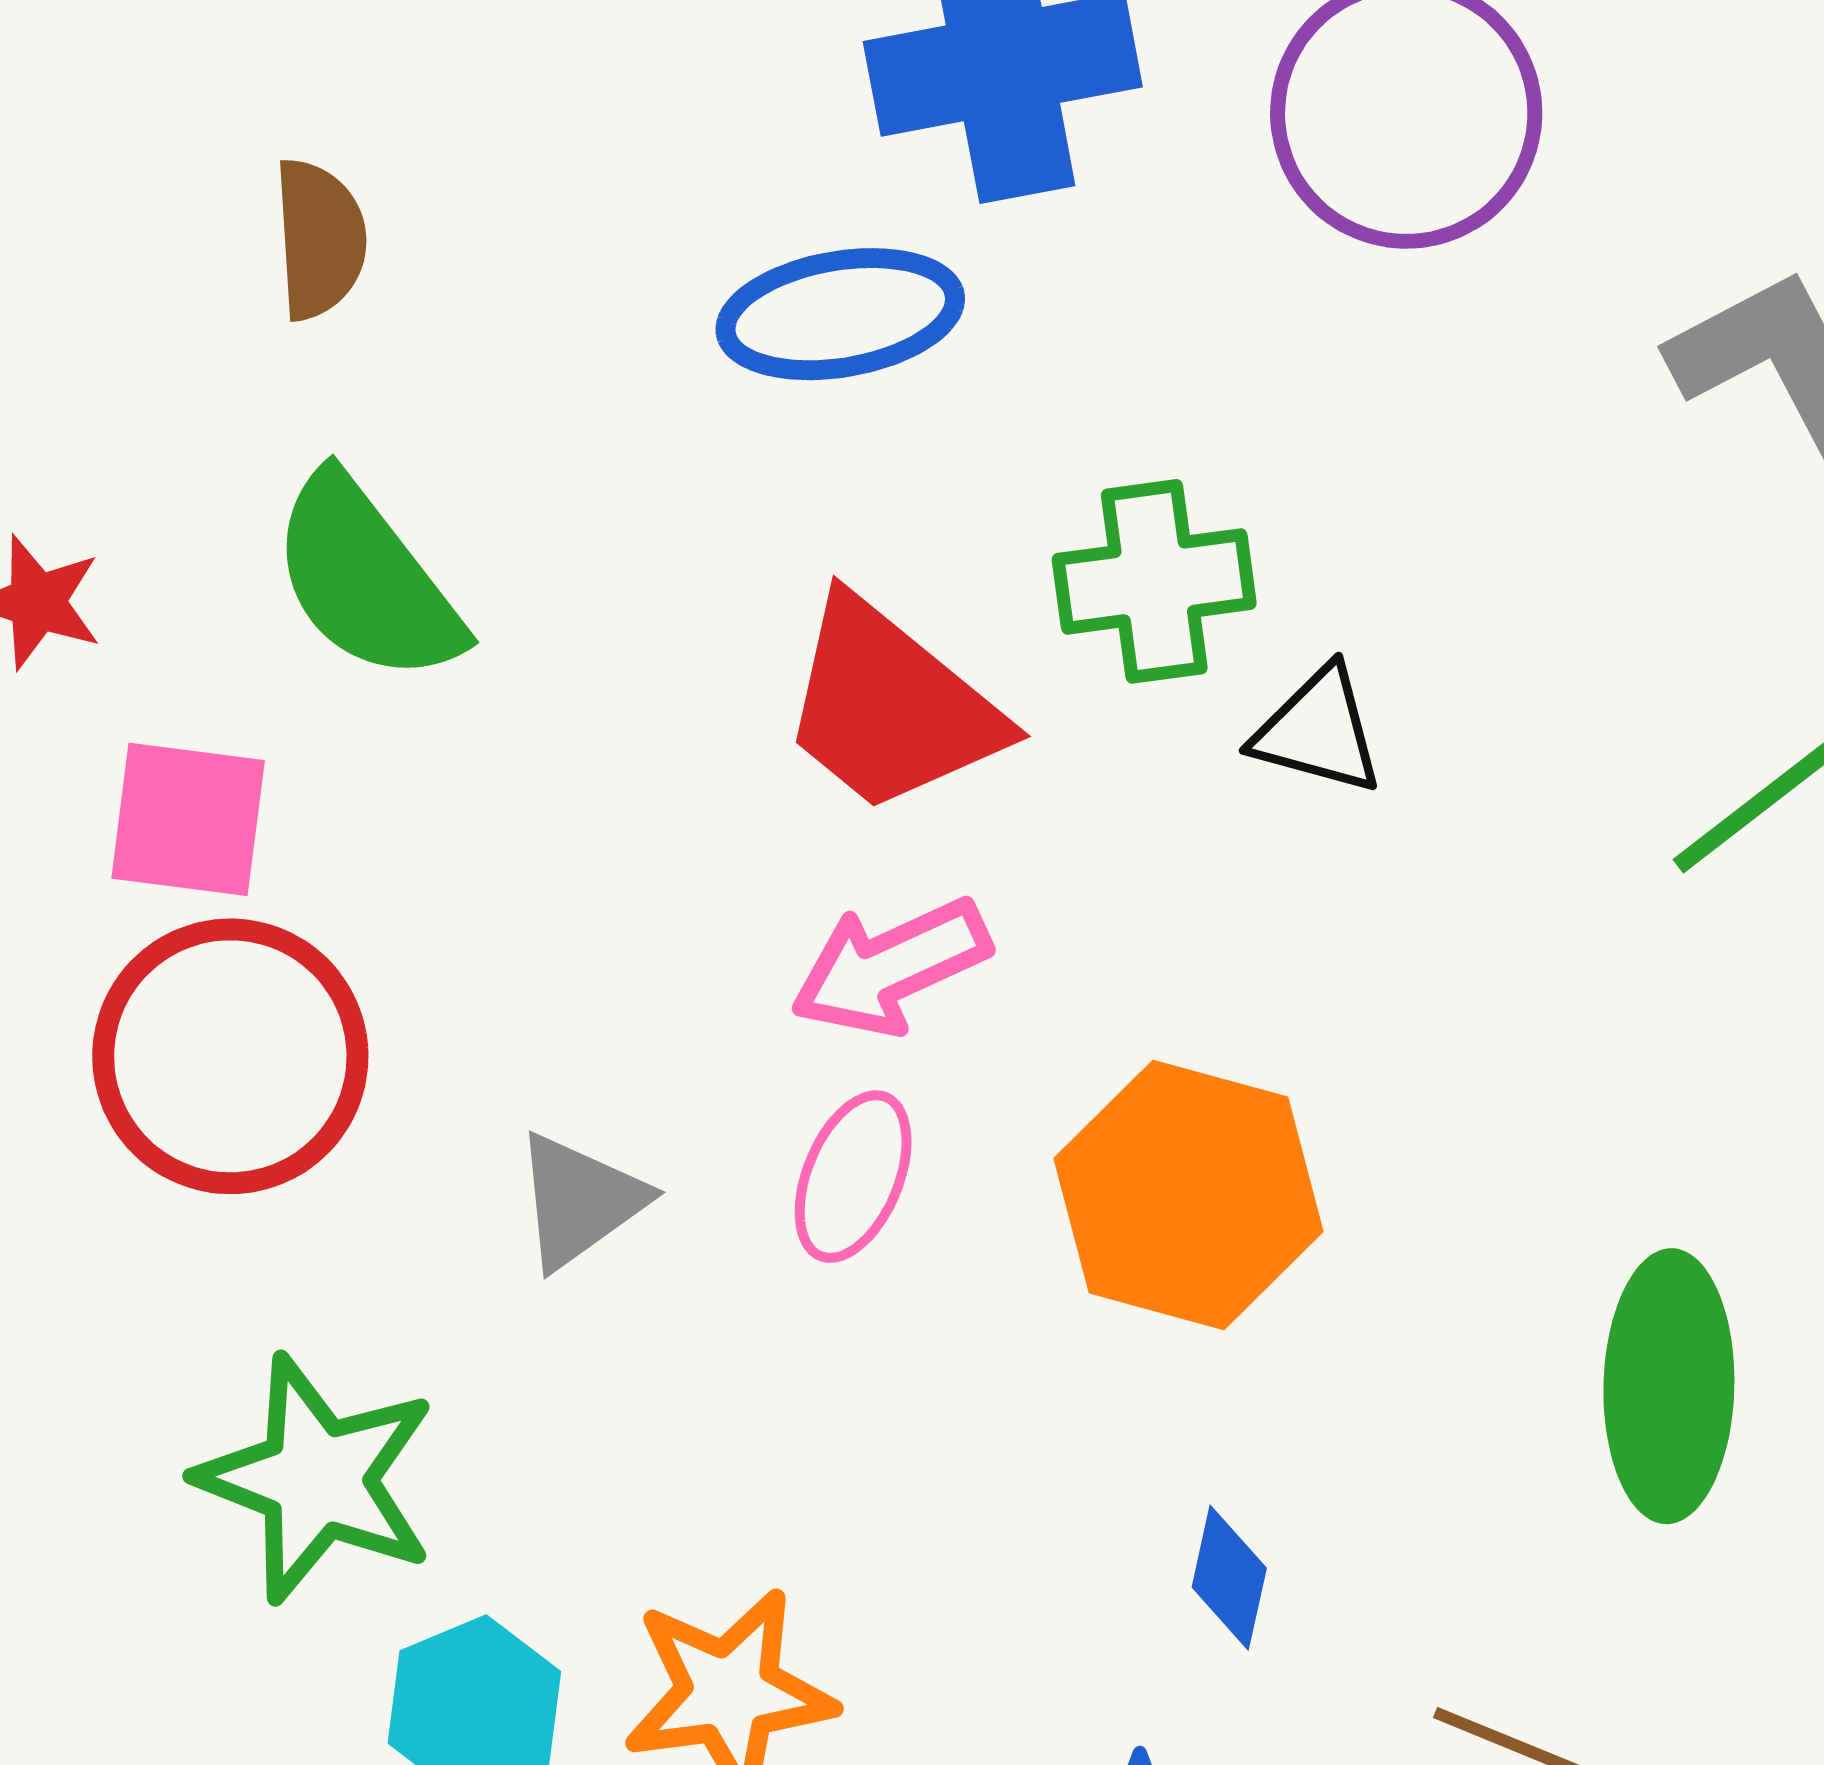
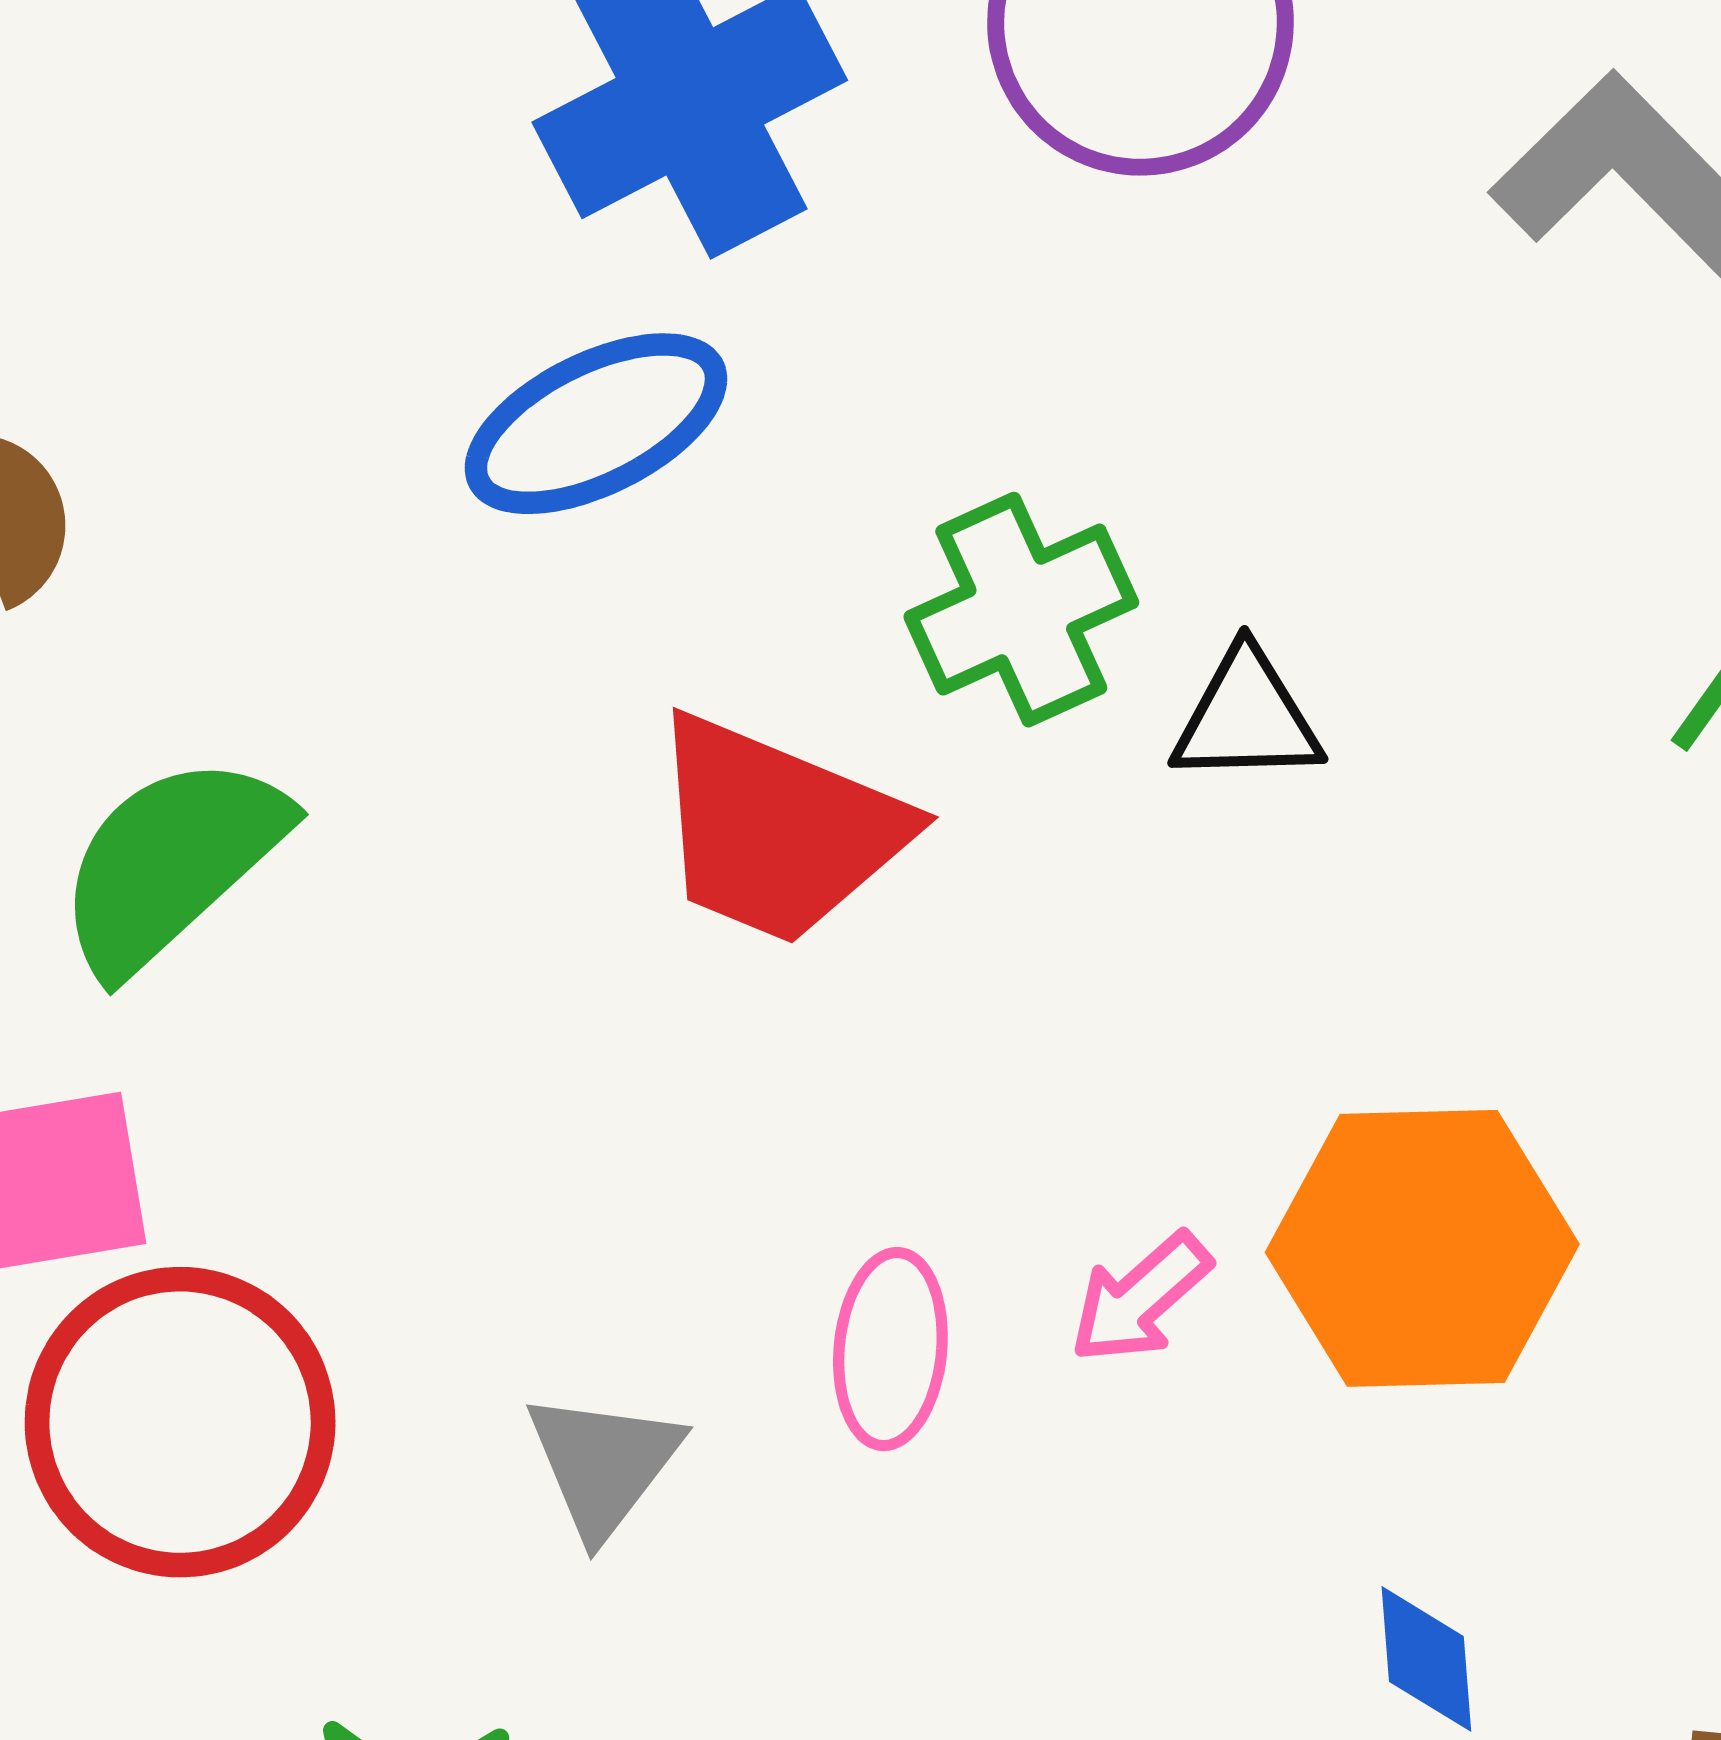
green semicircle: (366, 579) -> (171, 863), turned 102
pink arrow: (890, 967) -> (1140, 1298), moved, size x0.7
orange hexagon: (1189, 1195) -> (1422, 1248), moved

